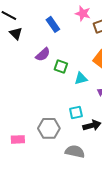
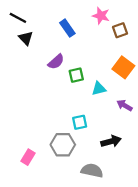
green square: (61, 66) -> (76, 75), turned -32
cyan square: (76, 112) -> (80, 122), moved
pink rectangle: (18, 139) -> (28, 157), turned -56

